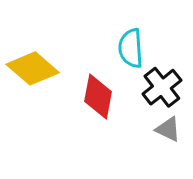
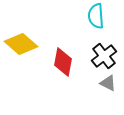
cyan semicircle: (131, 48) -> (96, 16), moved

